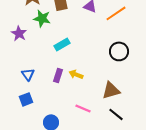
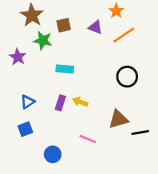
cyan rectangle: (62, 44) -> (65, 69), turned 35
blue triangle: (28, 74) -> (27, 102), turned 32
black line: (116, 114) -> (140, 132), moved, turned -49

